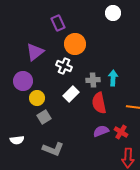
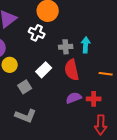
white rectangle: (71, 94) -> (44, 70), moved
gray square: (44, 117) -> (25, 87), moved
red cross: (121, 132) -> (94, 99), turned -32

